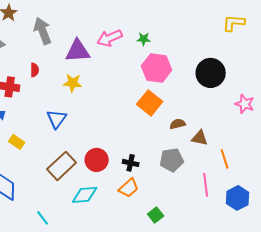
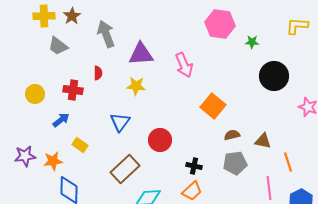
pink arrow: (110, 38) -> (184, 65), moved, turned -90
green star: (144, 39) -> (252, 42), moved
pink hexagon: (157, 68) -> (220, 24), moved
brown semicircle: (178, 124) -> (232, 135), moved
red circle: (97, 160) -> (160, 140), moved

